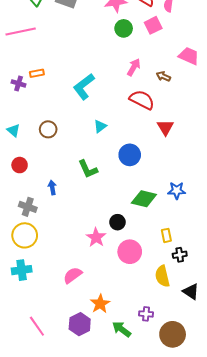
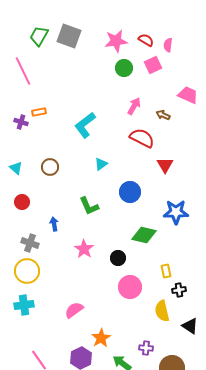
pink line: (21, 31) -> (23, 71), turned 76
blue star: (177, 191) -> (176, 212), moved, size x1.4
pink star: (96, 237) -> (84, 249), moved

